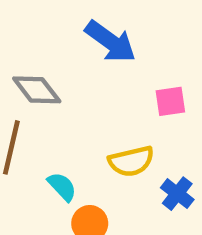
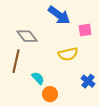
pink square: (170, 101) -> (85, 30), moved
yellow semicircle: (131, 161) -> (68, 54), moved

